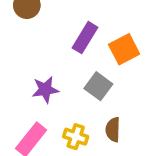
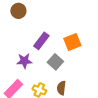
purple rectangle: (85, 38) -> (41, 41), moved

